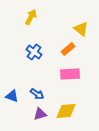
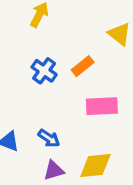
orange rectangle: (68, 49) -> (83, 66), moved

